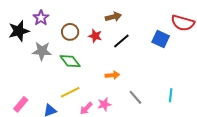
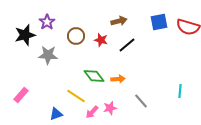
blue square: (161, 39) -> (159, 22), moved, turned -36
green diamond: (70, 61) -> (94, 76), moved
yellow line: (70, 92) -> (76, 96), turned 60
cyan line: (171, 95) -> (180, 91), moved
pink rectangle: (21, 104) -> (21, 95), moved

